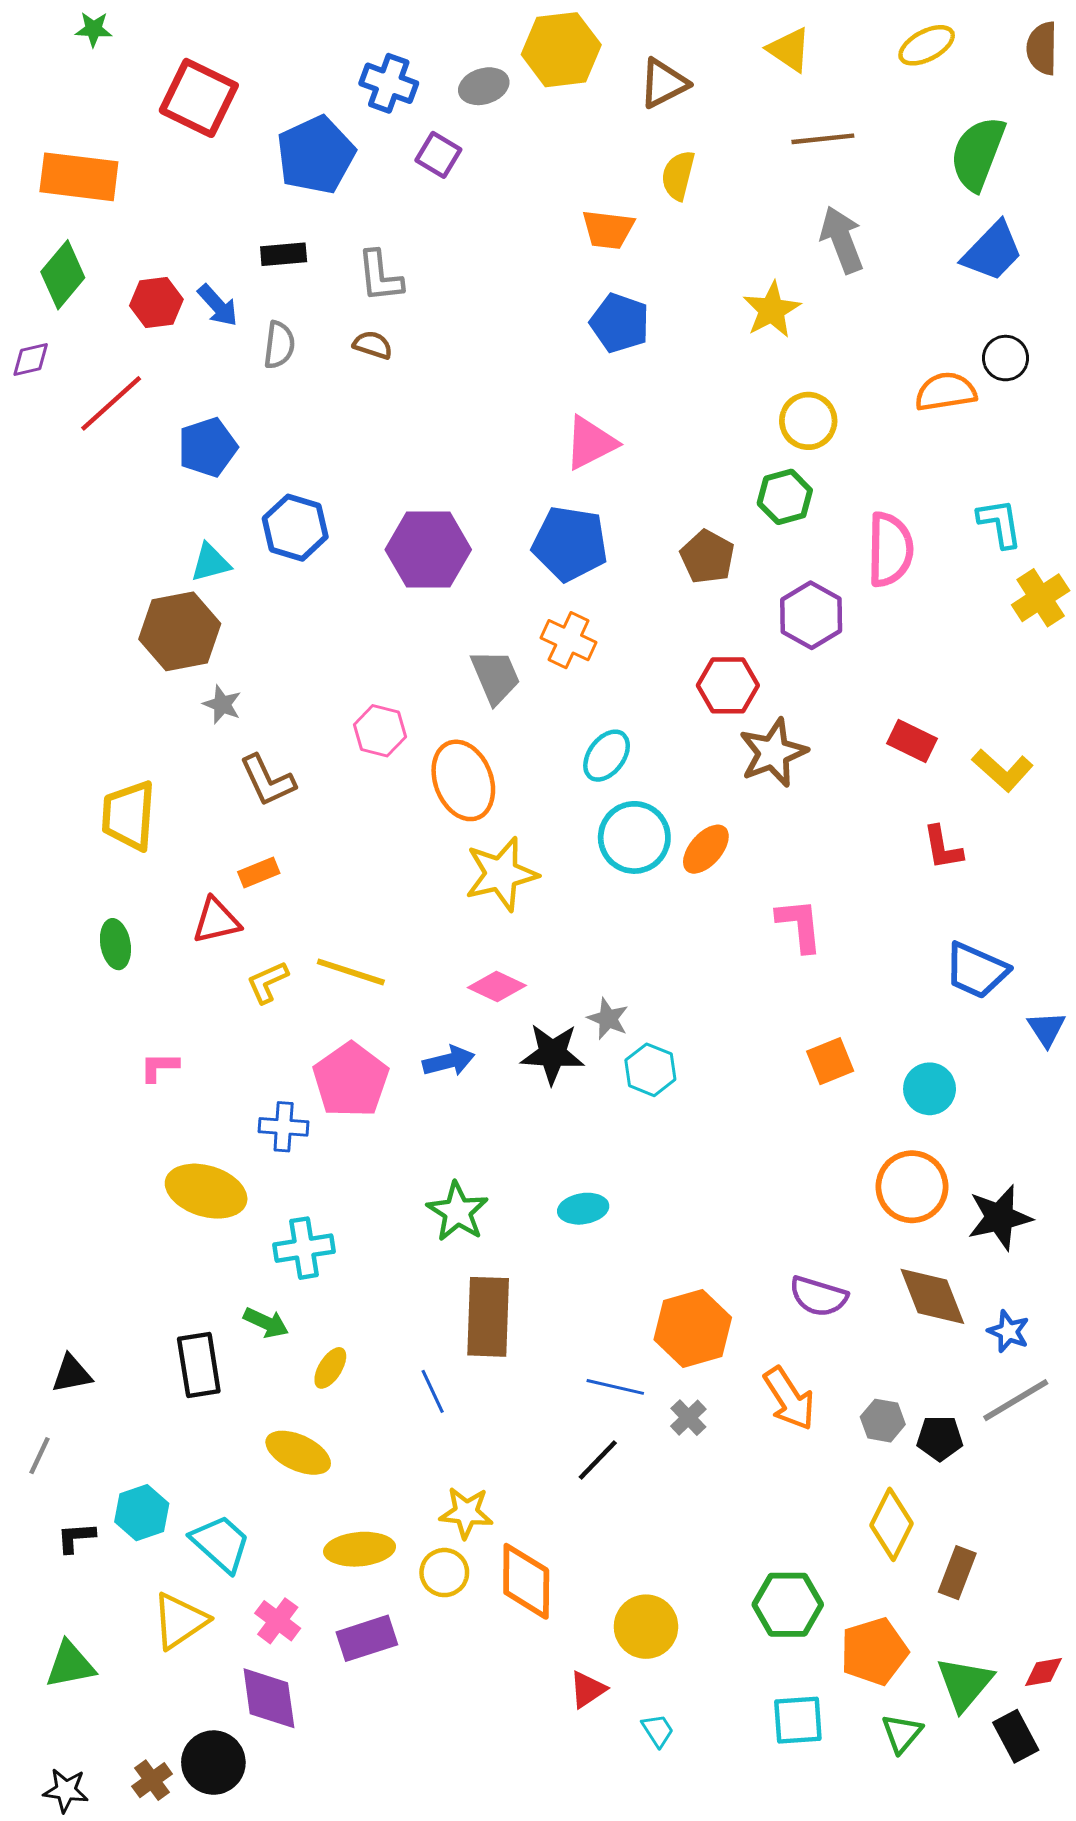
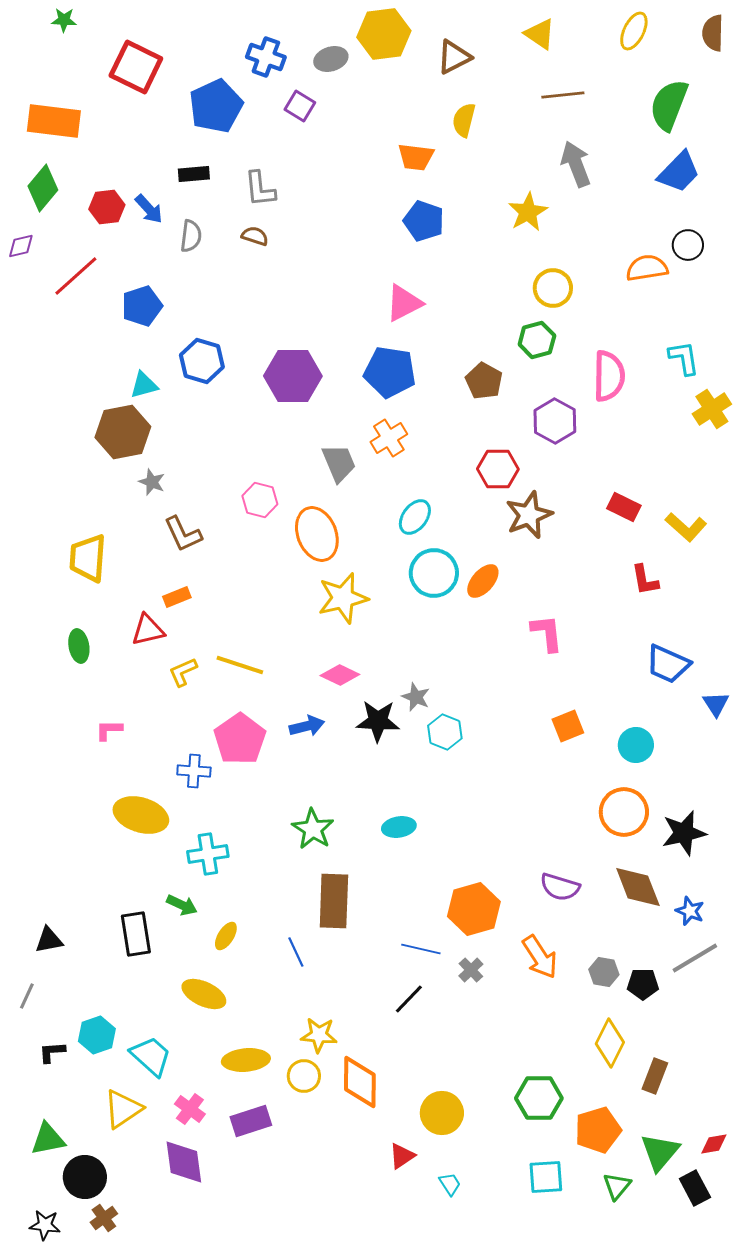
yellow ellipse: (927, 45) -> (634, 31), turned -36
orange cross: (569, 640) -> (389, 438), turned 33
black circle: (213, 1763) -> (85, 1177), moved

